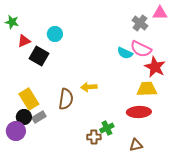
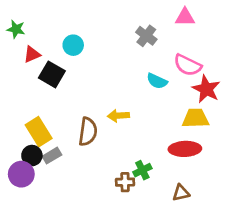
pink triangle: (160, 13) -> (185, 17), moved
gray cross: (140, 23) -> (146, 36), moved
cyan semicircle: (125, 53) -> (157, 81), moved

